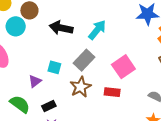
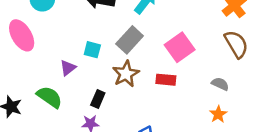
black rectangle: (49, 106) -> (98, 99), moved, turned -40

